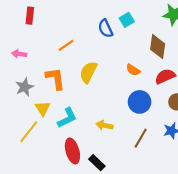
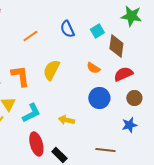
cyan square: (127, 20) -> (97, 31), moved
orange line: (66, 45) -> (30, 36), moved
brown line: (141, 138) -> (105, 150), moved, turned 66

